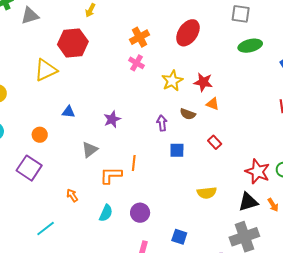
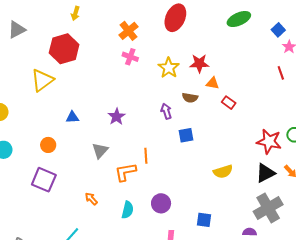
red rectangle: (215, 142) -> (229, 103), moved

